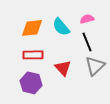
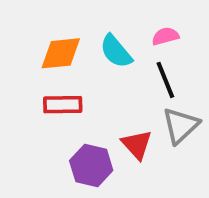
red triangle: (63, 68) -> (137, 145), moved
purple hexagon: (31, 83) -> (91, 166), moved

